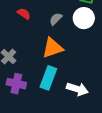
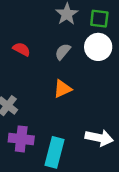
orange triangle: (53, 48) -> (62, 89), size x0.7
cyan rectangle: (48, 78) -> (54, 152), moved

